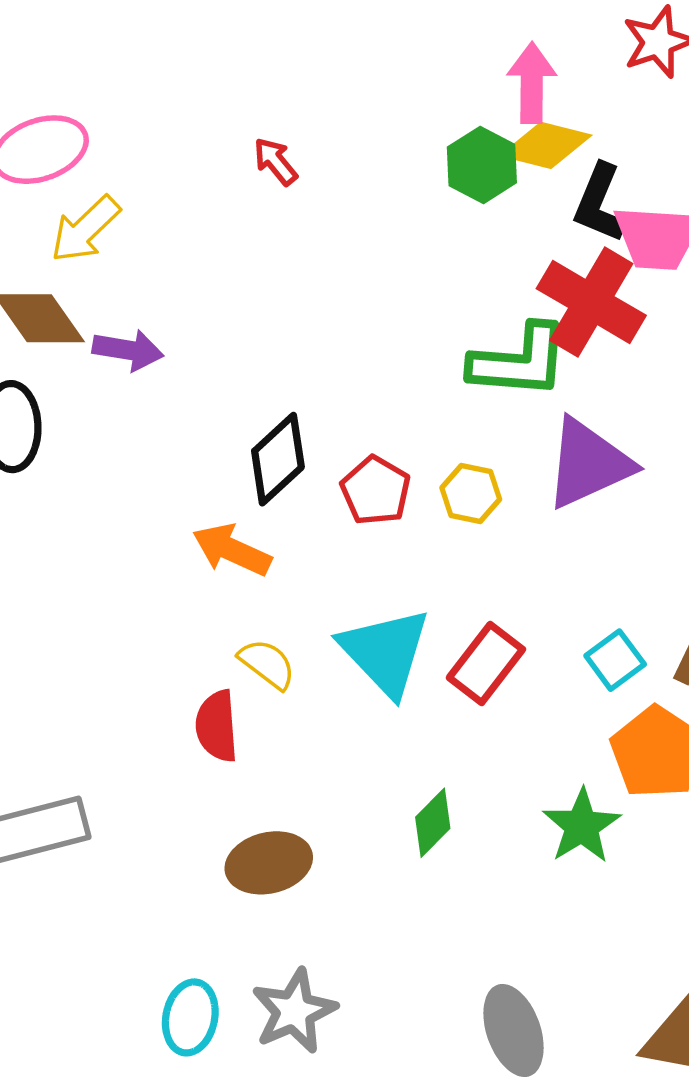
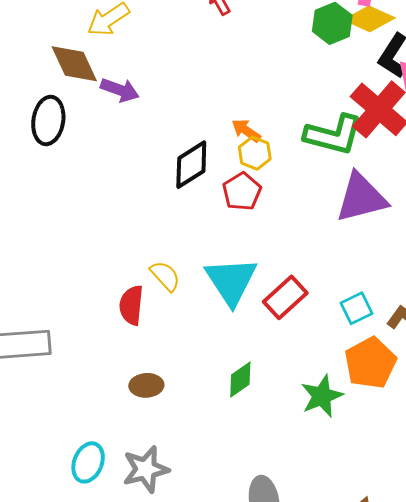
yellow hexagon: (471, 493) -> (255, 153), moved
orange arrow: (232, 550) -> (246, 131), moved, size x0.7
brown ellipse: (269, 863) -> (146, 385), size x0.7

